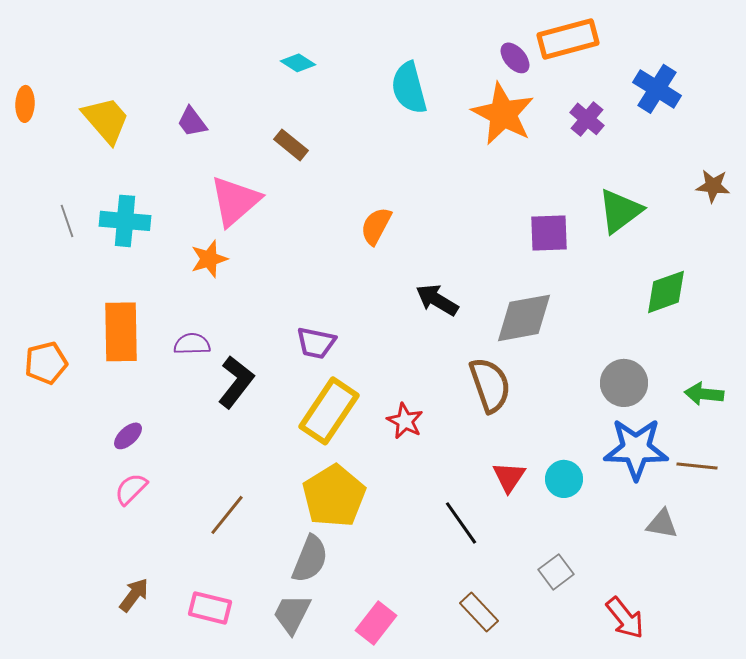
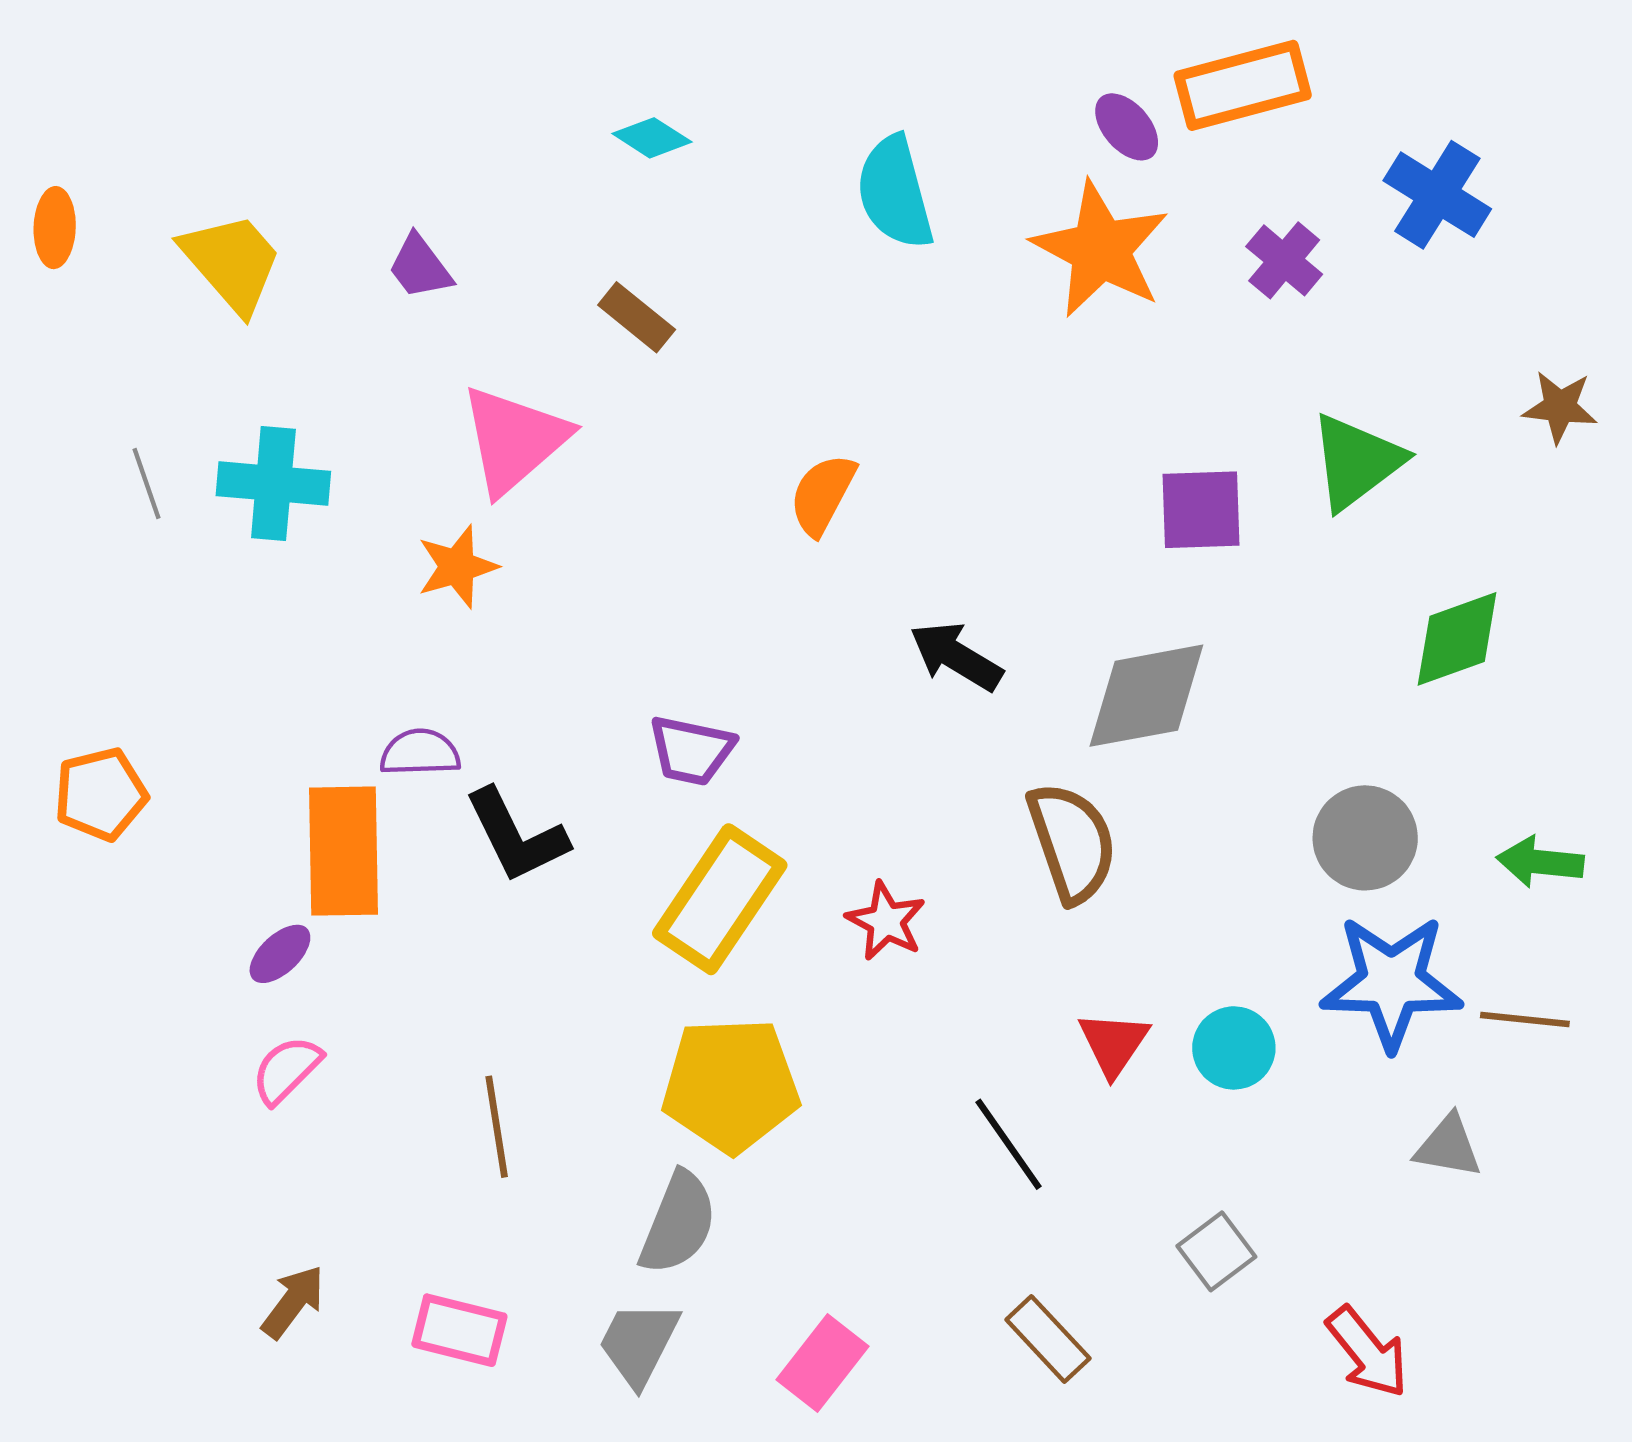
orange rectangle: (121, 332) -> (343, 851), moved
black L-shape: (236, 382) -> (516, 836), turned 116
yellow pentagon: (334, 496) -> (731, 1085), turned 30
brown line: (227, 515) -> (497, 1127), turned -48

